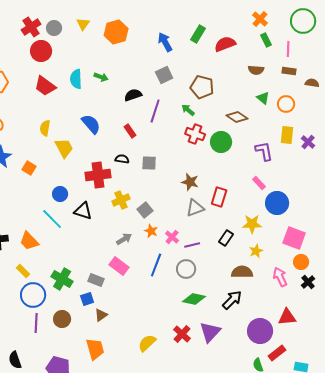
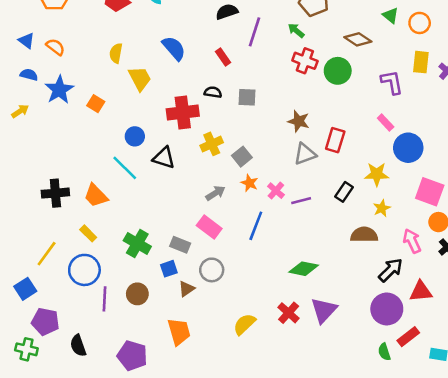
gray circle: (186, 269) -> (212, 270), moved
blue circle: (33, 295) -> (84, 270), moved
black arrow: (232, 300) -> (391, 270), moved

